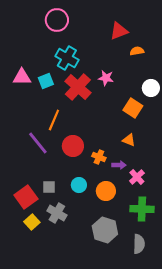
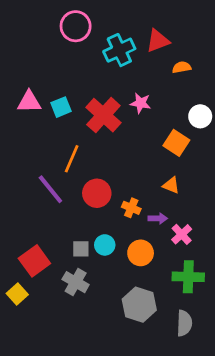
cyan cross: (67, 58) -> (119, 50), moved, turned 35
gray square: (49, 187) -> (81, 249), moved
yellow square: (32, 222) -> (17, 294), moved

